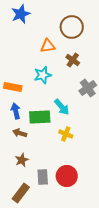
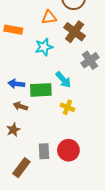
brown cross: (73, 60) -> (75, 32), size x1.5
orange rectangle: (13, 87) -> (13, 30), moved
blue arrow: (16, 111) -> (16, 84), turned -70
brown star: (22, 160) -> (13, 130), moved

